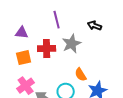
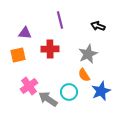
gray star: (72, 44) -> (88, 54), moved
orange square: (24, 58) -> (18, 55), moved

